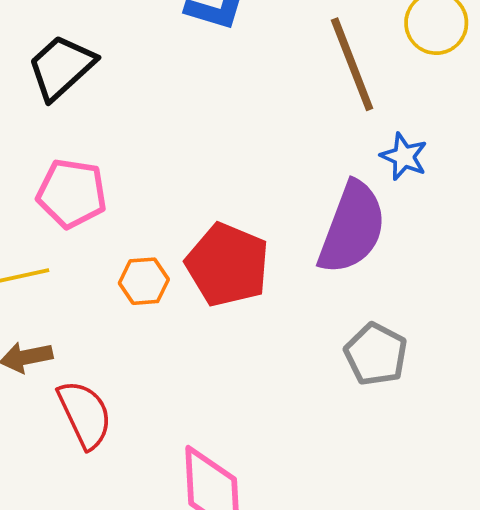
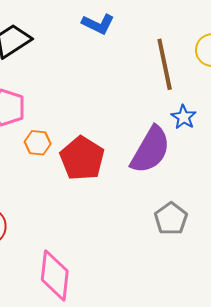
orange hexagon: (144, 281) -> (38, 143), moved
gray pentagon: (376, 354) -> (171, 219), moved

